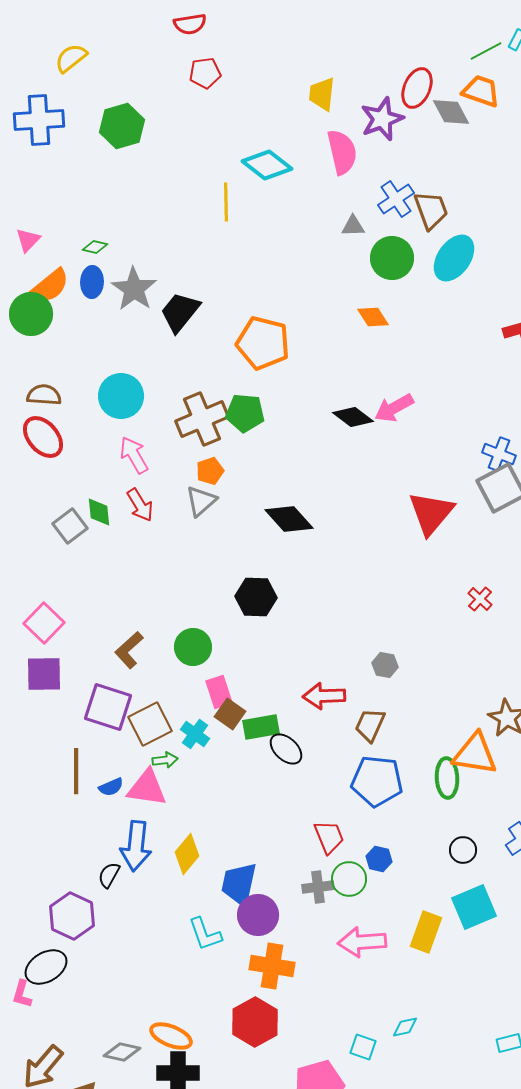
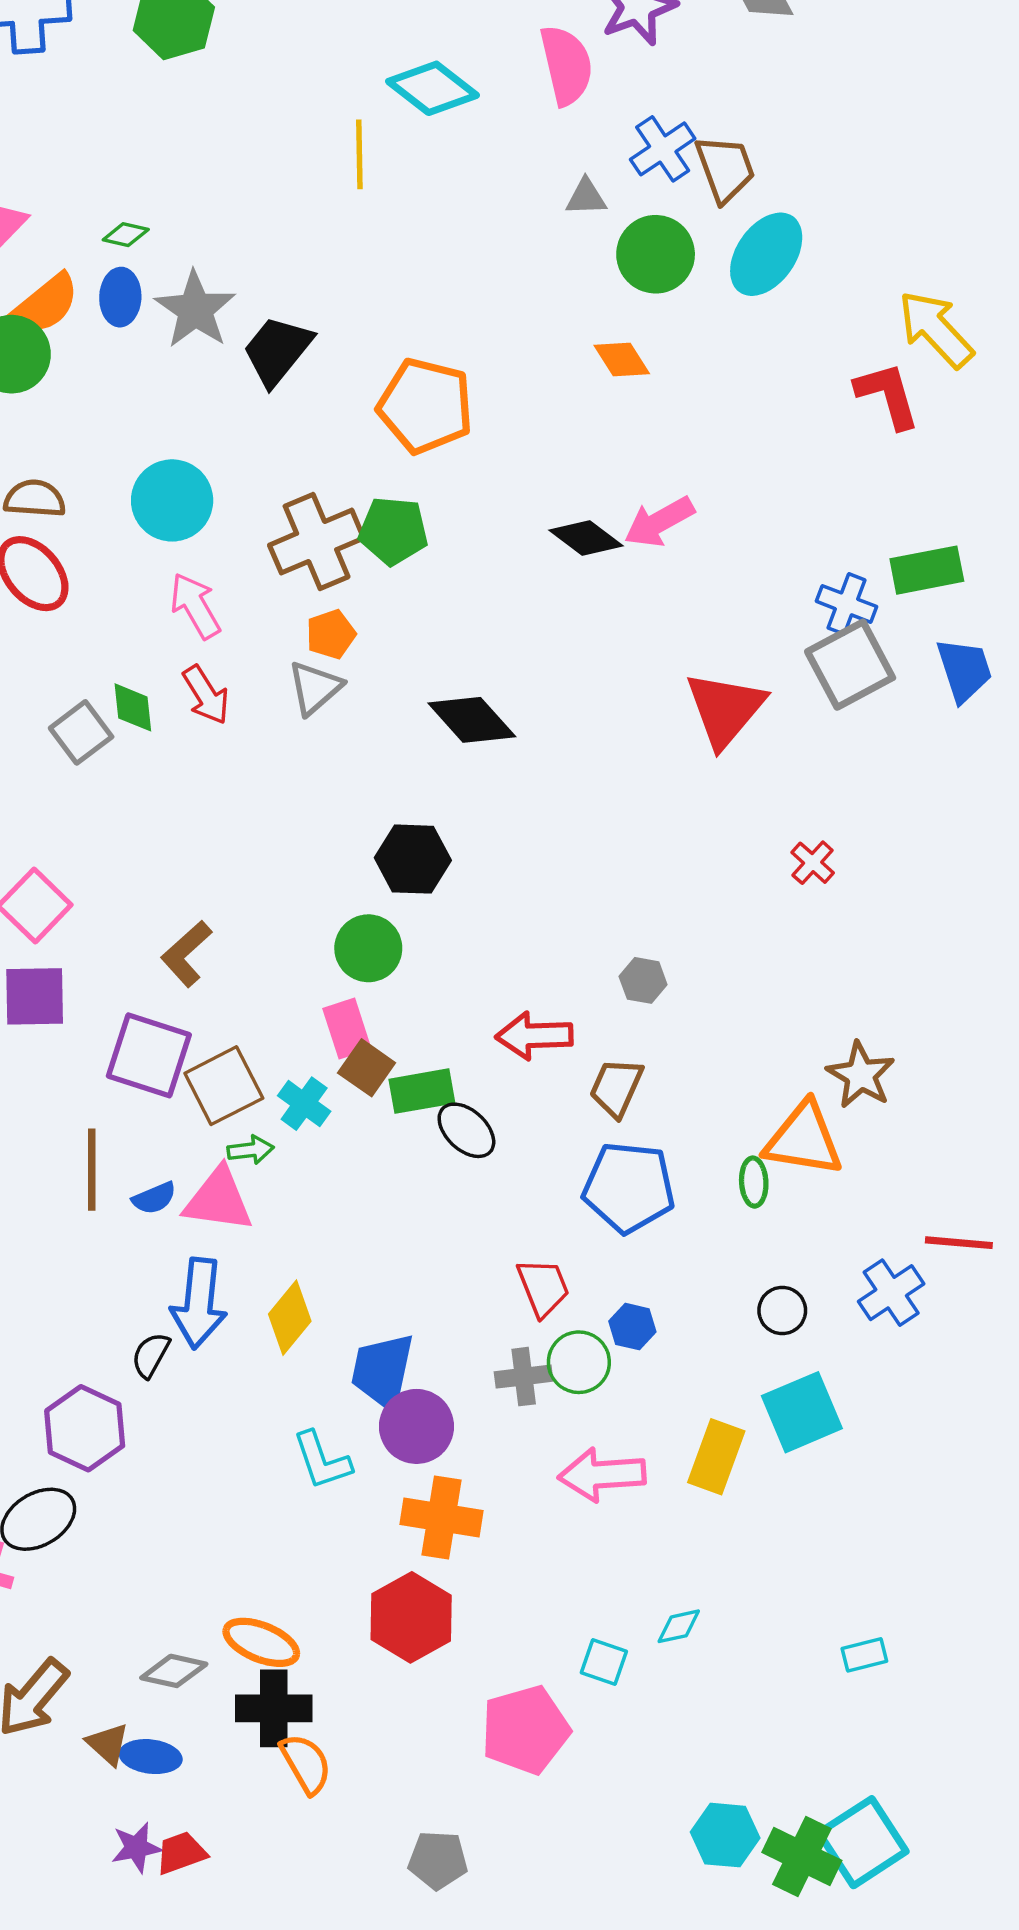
green circle: (193, 647) -> (368, 948), moved
green ellipse: (447, 778) -> (754, 1182), size x0.7

